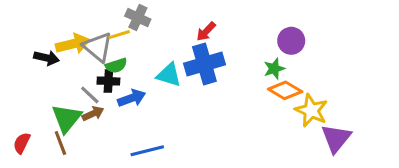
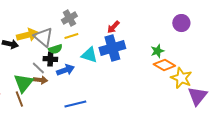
gray cross: (138, 18) -> (69, 18), turned 35
yellow line: (119, 35) -> (71, 36), moved
purple circle: (291, 41) -> (181, 23), moved
brown arrow: (93, 114) -> (40, 80), turned 32

